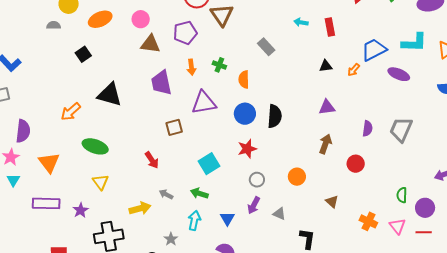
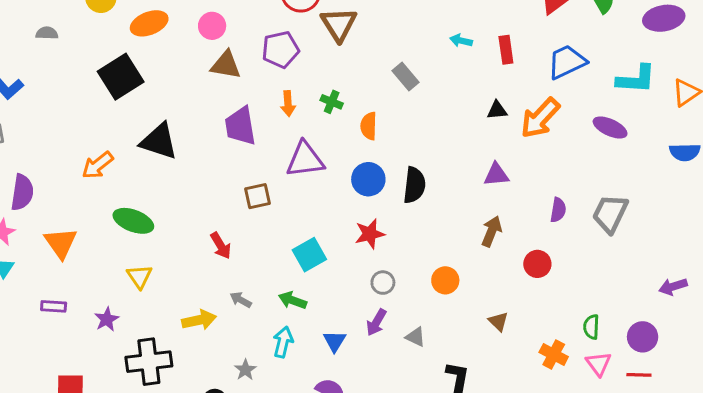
gray semicircle: (54, 25) -> (47, 33), moved
blue trapezoid: (374, 50) -> (567, 62), moved
black square: (83, 54) -> (121, 77), size x1.8
orange arrow: (354, 70) -> (540, 118), size x2.0
green semicircle: (402, 195) -> (591, 327), moved
purple rectangle: (46, 203) -> (54, 306), size x0.6

